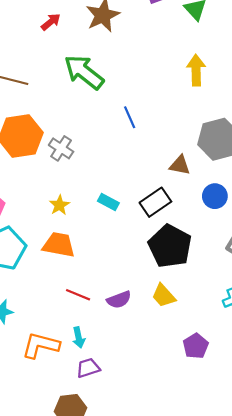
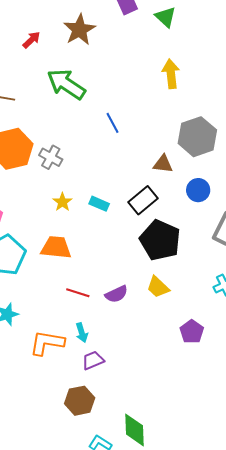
yellow star: (59, 205) -> (62, 202), moved

